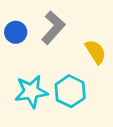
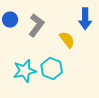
blue circle: (16, 32) -> (10, 20), moved

